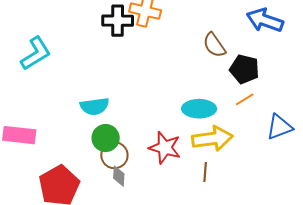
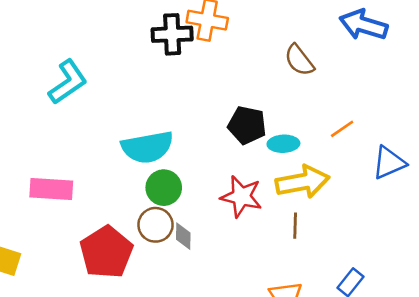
black pentagon: (244, 69) -> (247, 125), moved
cyan semicircle: (95, 106) -> (147, 147), size x1.4
cyan ellipse: (199, 109) -> (283, 144), size x0.7
brown circle: (114, 155) -> (155, 225), moved

